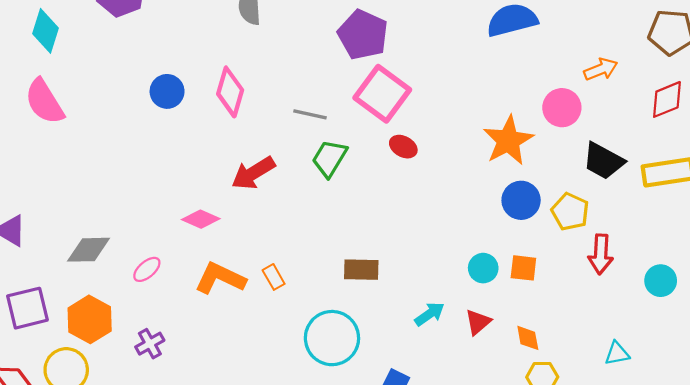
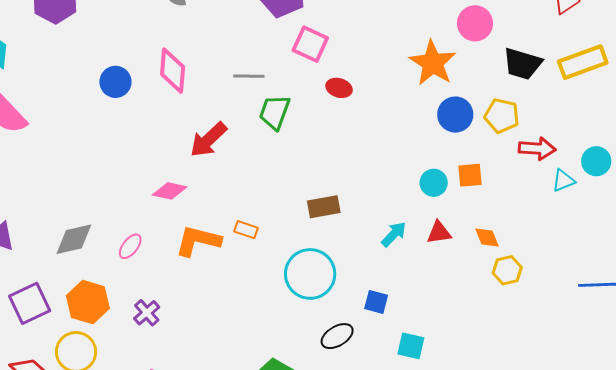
pink square: (382, 94) -> (310, 44), size x0.7
red arrow: (601, 254) -> (537, 149), turned -78
orange rectangle: (274, 277) -> (246, 230), turned -30
red triangle: (478, 322) -> (439, 233), turned 44
cyan triangle: (617, 353) -> (563, 180), moved

